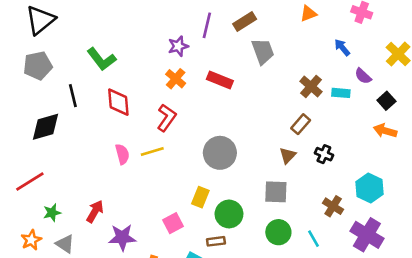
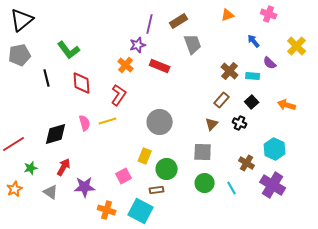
purple star: (178, 46) -> (138, 45), moved
black square: (386, 101) -> (252, 102), moved
black diamond: (46, 127) -> (56, 134), moved
gray triangle: (65, 244) -> (51, 192), moved

